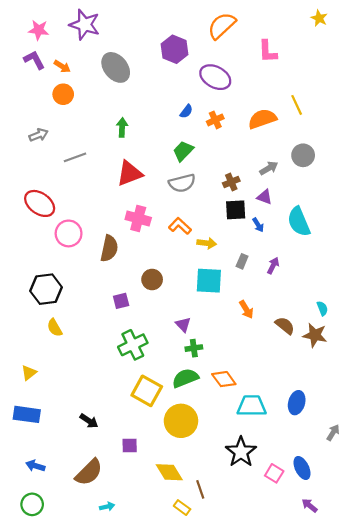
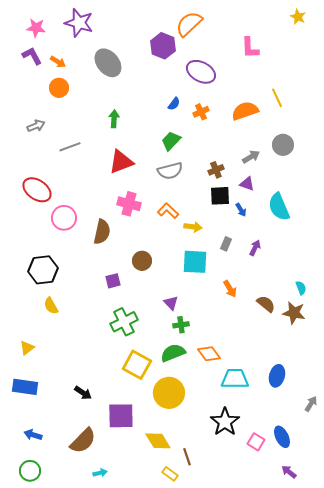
orange semicircle: (222, 26) -> (189, 24), moved
purple square: (130, 445) -> (121, 416), size x1.8

